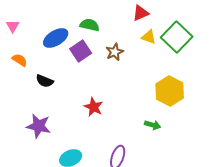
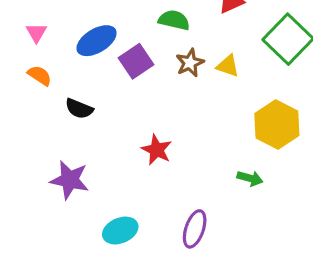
green semicircle: (90, 25) -> (174, 20), moved
pink triangle: (13, 26) -> (36, 33), moved
yellow triangle: (149, 37) -> (228, 66), moved

